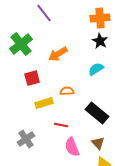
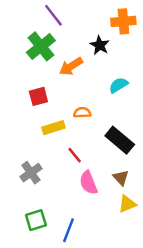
black star: (100, 41) -> (100, 45), moved
green cross: (21, 44) -> (41, 46), moved
red line: (61, 125) -> (75, 155), turned 40

